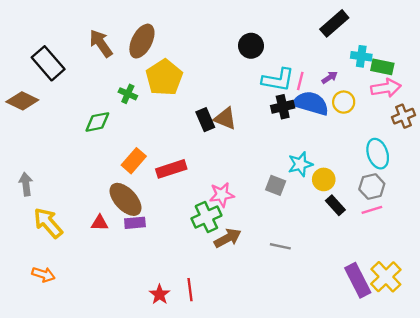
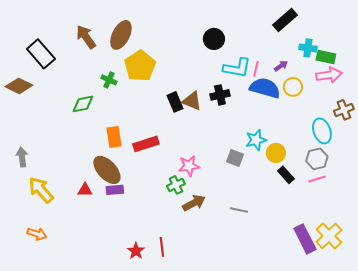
black cross: (283, 107) -> (220, 95), moved
brown cross: (403, 116) -> (344, 110), moved
orange rectangle: (134, 161) -> (114, 137), turned -50
green cross: (206, 217) -> (176, 185), size x0.7

